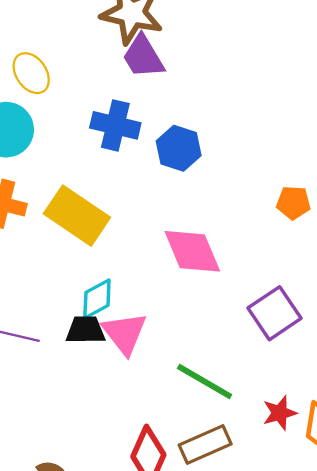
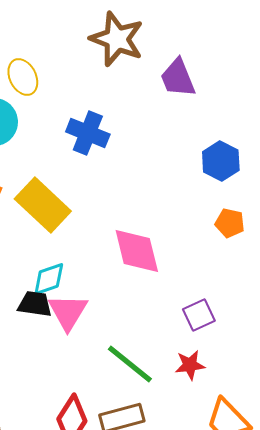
purple trapezoid: (143, 57) -> (178, 78), moved
blue hexagon: (179, 148) -> (221, 161), moved
purple square: (275, 313) -> (199, 315), size x0.7
red star: (280, 413) -> (190, 365), moved

